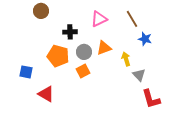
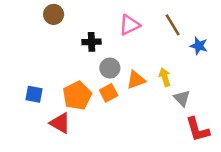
blue star: (145, 39) -> (199, 46), moved
orange triangle: (104, 48) -> (136, 80), moved
orange pentagon: (58, 56) -> (77, 96), moved, turned 30

